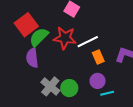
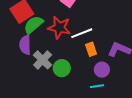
purple circle: (98, 81) -> (102, 70), moved
gray cross: (50, 86) -> (43, 60), moved
green circle: (69, 88) -> (62, 68), moved

